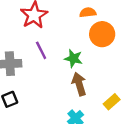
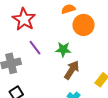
brown arrow: (79, 84) -> (72, 70), turned 60

